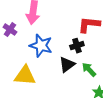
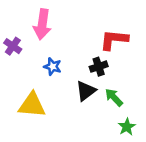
blue star: (41, 46) -> (53, 67), size x0.6

